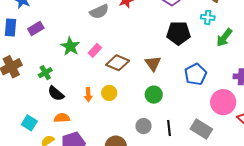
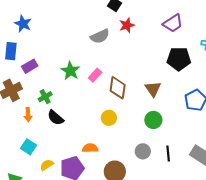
purple rectangle: (36, 28) -> (30, 66), moved
brown diamond: (118, 63) -> (118, 88), turned 75
orange arrow: (88, 95) -> (28, 115), moved
orange semicircle: (62, 118) -> (90, 148), moved

